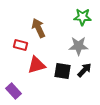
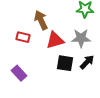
red triangle: (36, 65) -> (55, 40), moved
purple rectangle: (13, 91) -> (19, 73), moved

